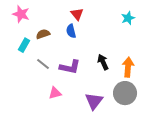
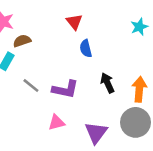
blue semicircle: (71, 31) -> (86, 48), moved
brown semicircle: (43, 34) -> (22, 41), moved
pink triangle: (55, 93) -> (56, 122), moved

